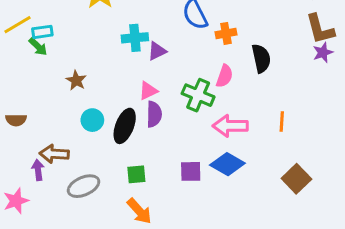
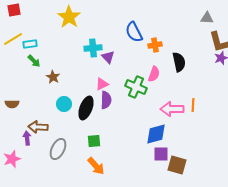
green arrow: (38, 47) -> (34, 61), moved
purple triangle: (157, 51) -> (108, 57), turned -48
pink arrow: (230, 126) -> (172, 109), moved
blue diamond: (227, 164) -> (156, 134), turned -45
purple square: (191, 171) -> (161, 154), moved
brown square: (296, 179) -> (177, 165), moved, turned -30
gray ellipse: (84, 186) -> (58, 149), turned -40

